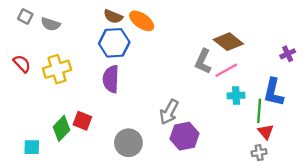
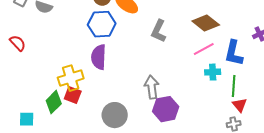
gray L-shape: (203, 61) -> (159, 31), moved
yellow cross: (57, 69) -> (71, 78), moved
blue L-shape: (273, 92) -> (234, 53), moved
gray arrow: (169, 112) -> (152, 87), turned 145

